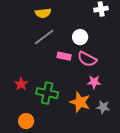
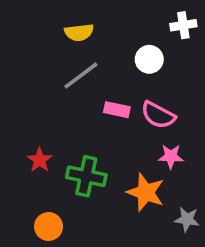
white circle: (80, 37) -> (149, 59), moved
gray star: (103, 107) -> (187, 219), moved

